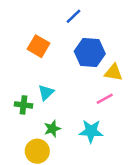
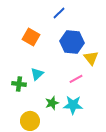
yellow triangle: (113, 72) -> (91, 58), turned 42
pink line: (105, 99) -> (76, 79), moved
green star: (52, 129) -> (52, 103), moved

